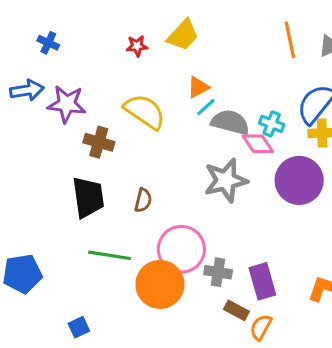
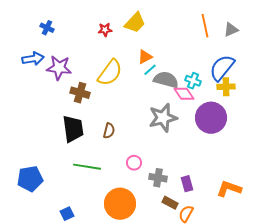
yellow semicircle: (145, 112) -> (110, 73), turned 92
pink circle: (181, 249) -> (134, 163), size x0.5
purple rectangle: (262, 281) -> (187, 184), size x0.7
orange circle: (160, 284) -> (120, 204), moved

